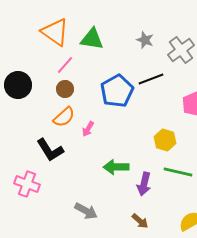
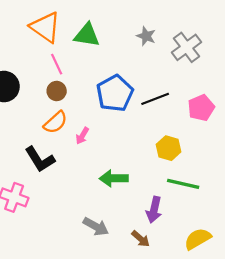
pink line: (65, 65) -> (57, 64), turned -66
black line: (151, 79) -> (155, 99), moved
purple arrow: (144, 184) -> (154, 210), moved
gray arrow: (86, 211) -> (96, 226), moved

